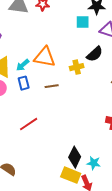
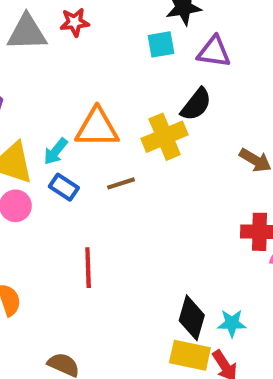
yellow cross: (77, 67) -> (165, 137), size x1.5
blue rectangle: (24, 83) -> (64, 187), turned -32
red line: (29, 124) -> (88, 268), turned -48

